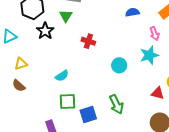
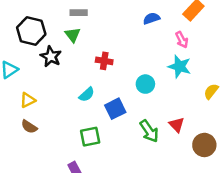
cyan star: (149, 55) -> (180, 66), turned -30
cyan semicircle: (62, 76) -> (87, 95), moved
red triangle: (158, 93) -> (177, 125), moved, turned 40
blue square: (88, 115) -> (115, 109), moved

